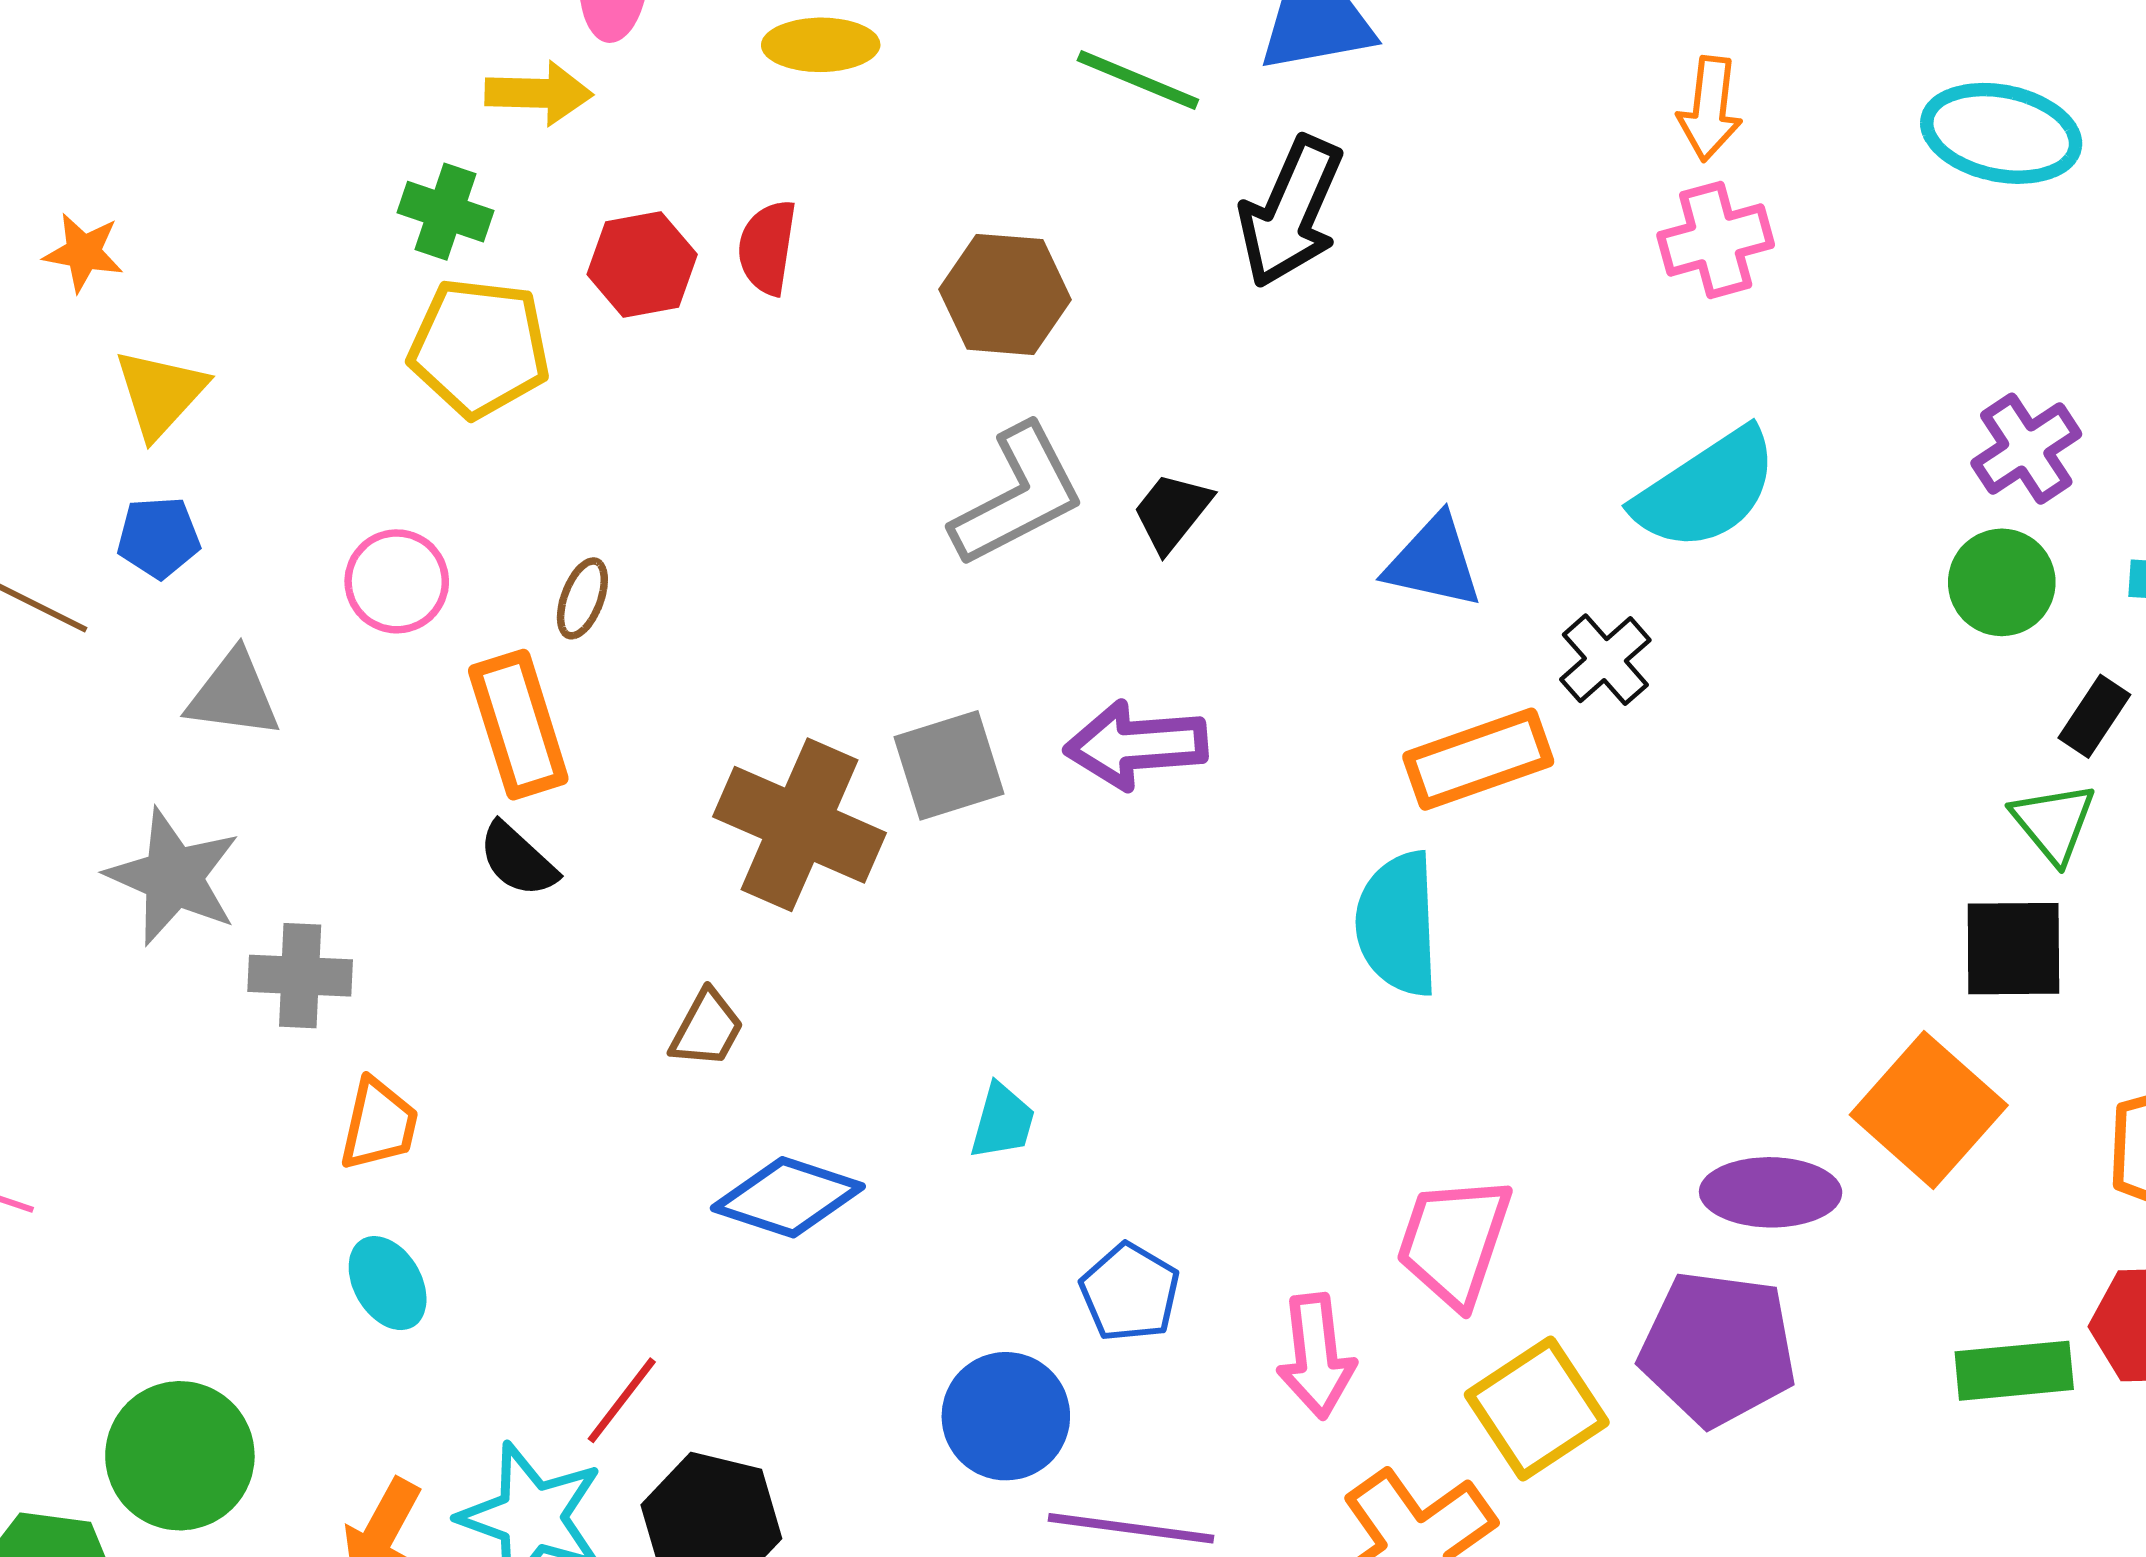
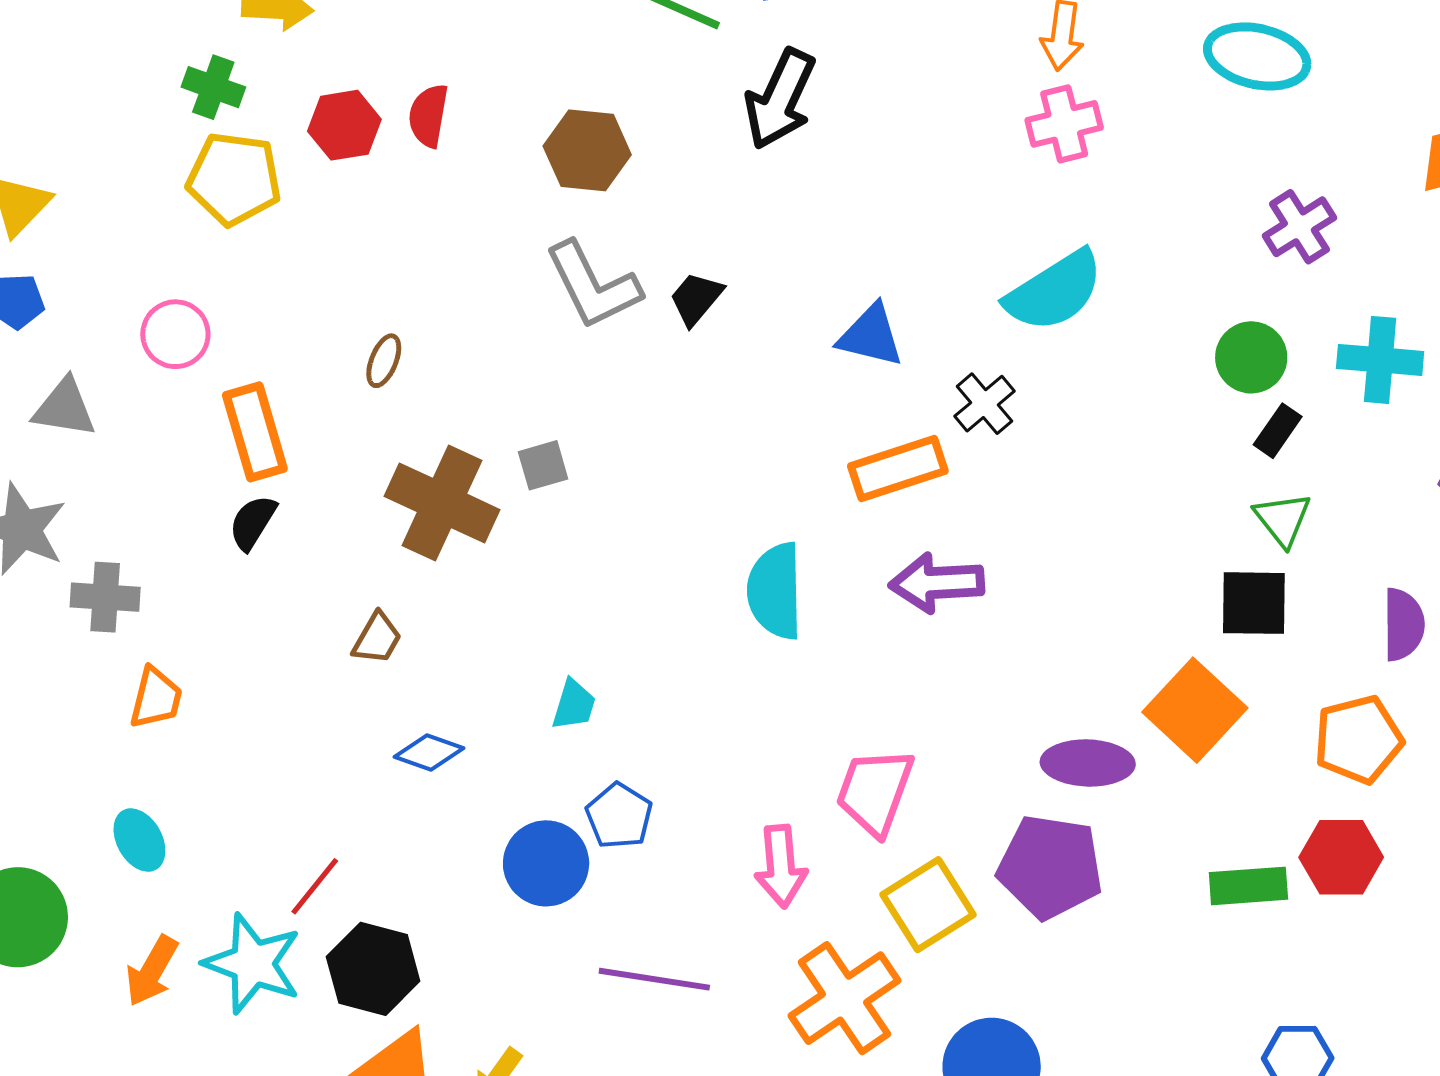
purple cross: (2026, 449) -> (1299, 227), moved
gray L-shape: (1018, 496) -> (593, 285), turned 90
brown ellipse: (582, 598) -> (384, 361), moved
black rectangle: (2094, 716) -> (1278, 431), moved
purple arrow: (1136, 745) -> (937, 583), moved
gray square: (949, 765) -> (543, 465), size x0.7
black semicircle: (518, 860) -> (253, 522), turned 78
cyan semicircle: (1398, 924) -> (775, 591), moved
blue diamond: (788, 1197) -> (429, 753), size x0.7
cyan ellipse: (388, 1283) -> (139, 840), moved
blue pentagon: (1130, 1292) -> (619, 816), moved
blue circle: (1006, 1416) -> (546, 863), moved

